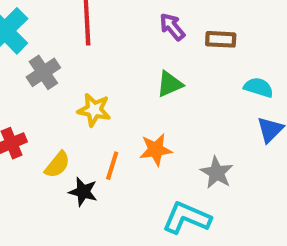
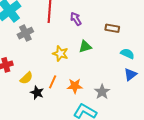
purple arrow: (172, 27) -> (76, 19), moved
yellow star: (94, 110) -> (60, 54), moved
orange star: (156, 150) -> (75, 86), moved

